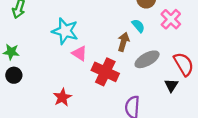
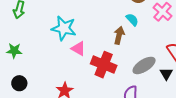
gray ellipse: (147, 59) -> (144, 65), moved
black circle: (14, 75) -> (19, 83), moved

